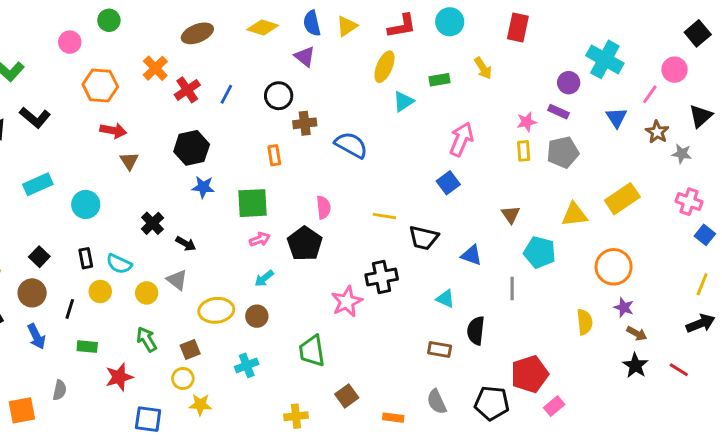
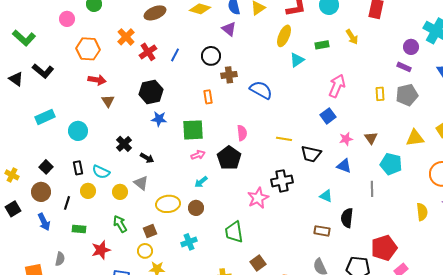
pink star: (527, 122) -> (346, 139), moved

